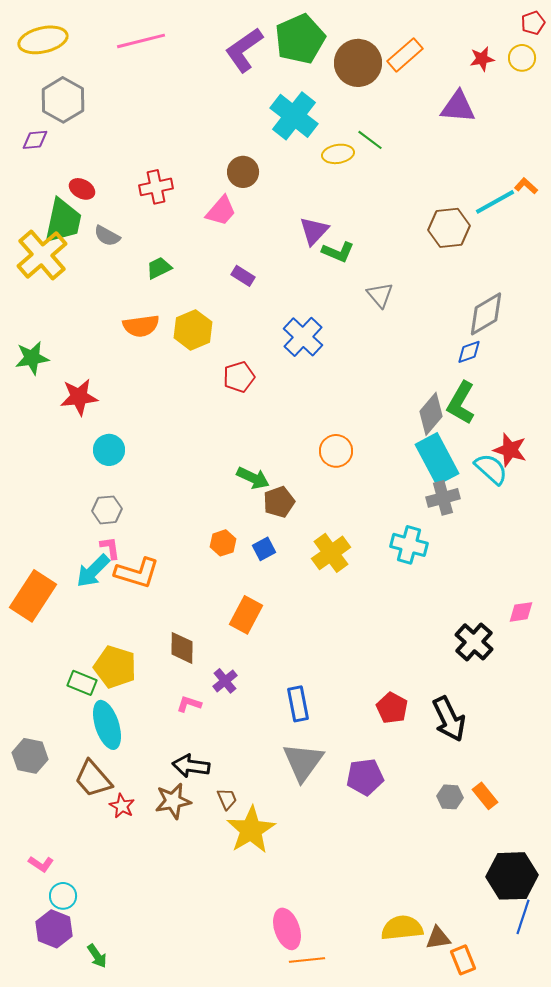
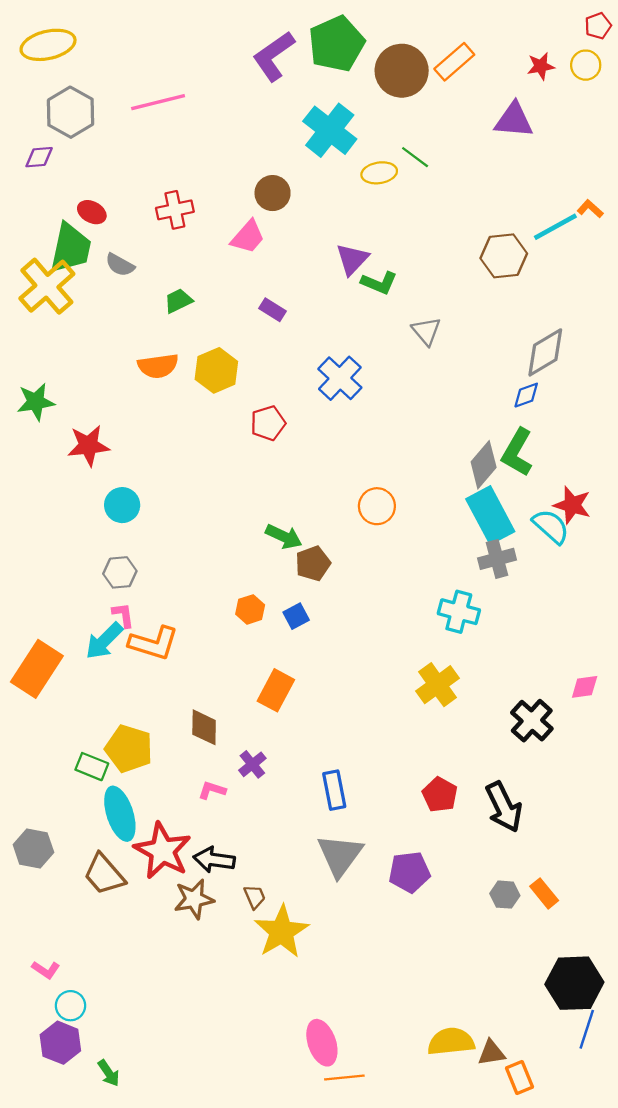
pink line: (141, 41) -> (158, 102), moved
yellow cross: (331, 553) -> (438, 685), moved
red star: (122, 806) -> (163, 851), moved, size x2.0

